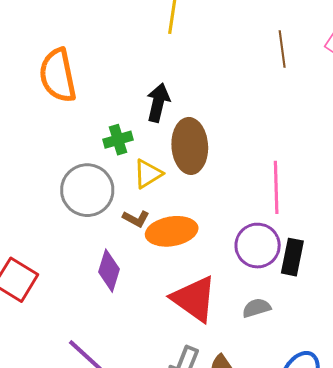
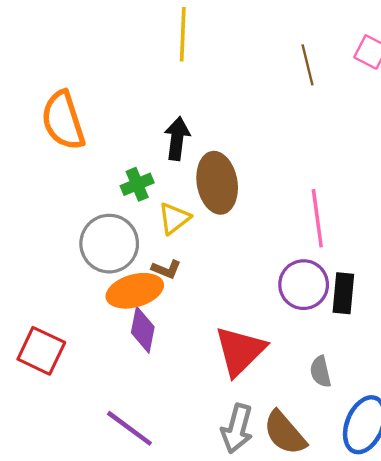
orange ellipse: (172, 231) -> (135, 291), moved
red triangle: (194, 299) -> (240, 351), turned 46
gray semicircle: (256, 308) -> (321, 372), moved, turned -80

